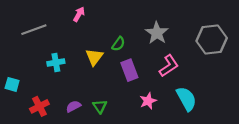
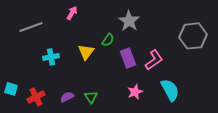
gray star: (157, 33) -> (129, 21), moved
purple rectangle: (129, 70) -> (128, 58), moved
cyan square: (12, 84) -> (11, 89), moved

